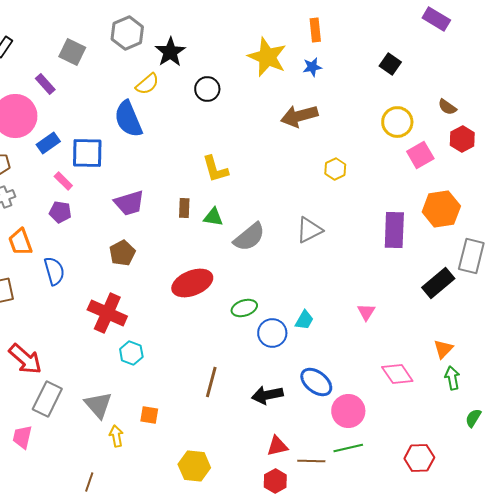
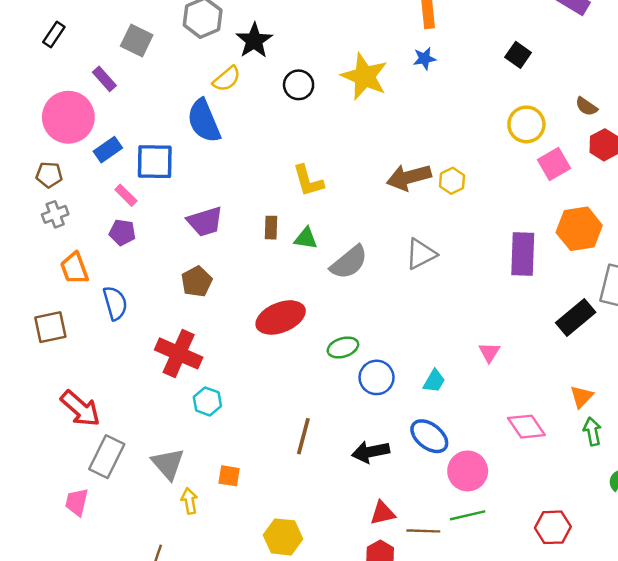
yellow star: (267, 57) -> (365, 76), moved
brown arrow: (299, 116) -> (409, 177), moved
cyan trapezoid: (304, 320) -> (434, 381), moved

